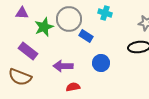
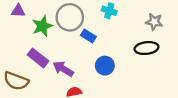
purple rectangle: (28, 51) -> (38, 58), moved
purple arrow: (63, 66) -> (63, 69), turned 30

